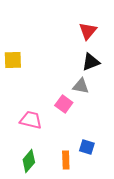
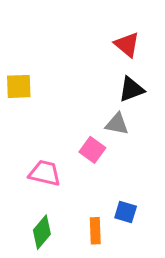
red triangle: (88, 31) -> (127, 45), turned -30

